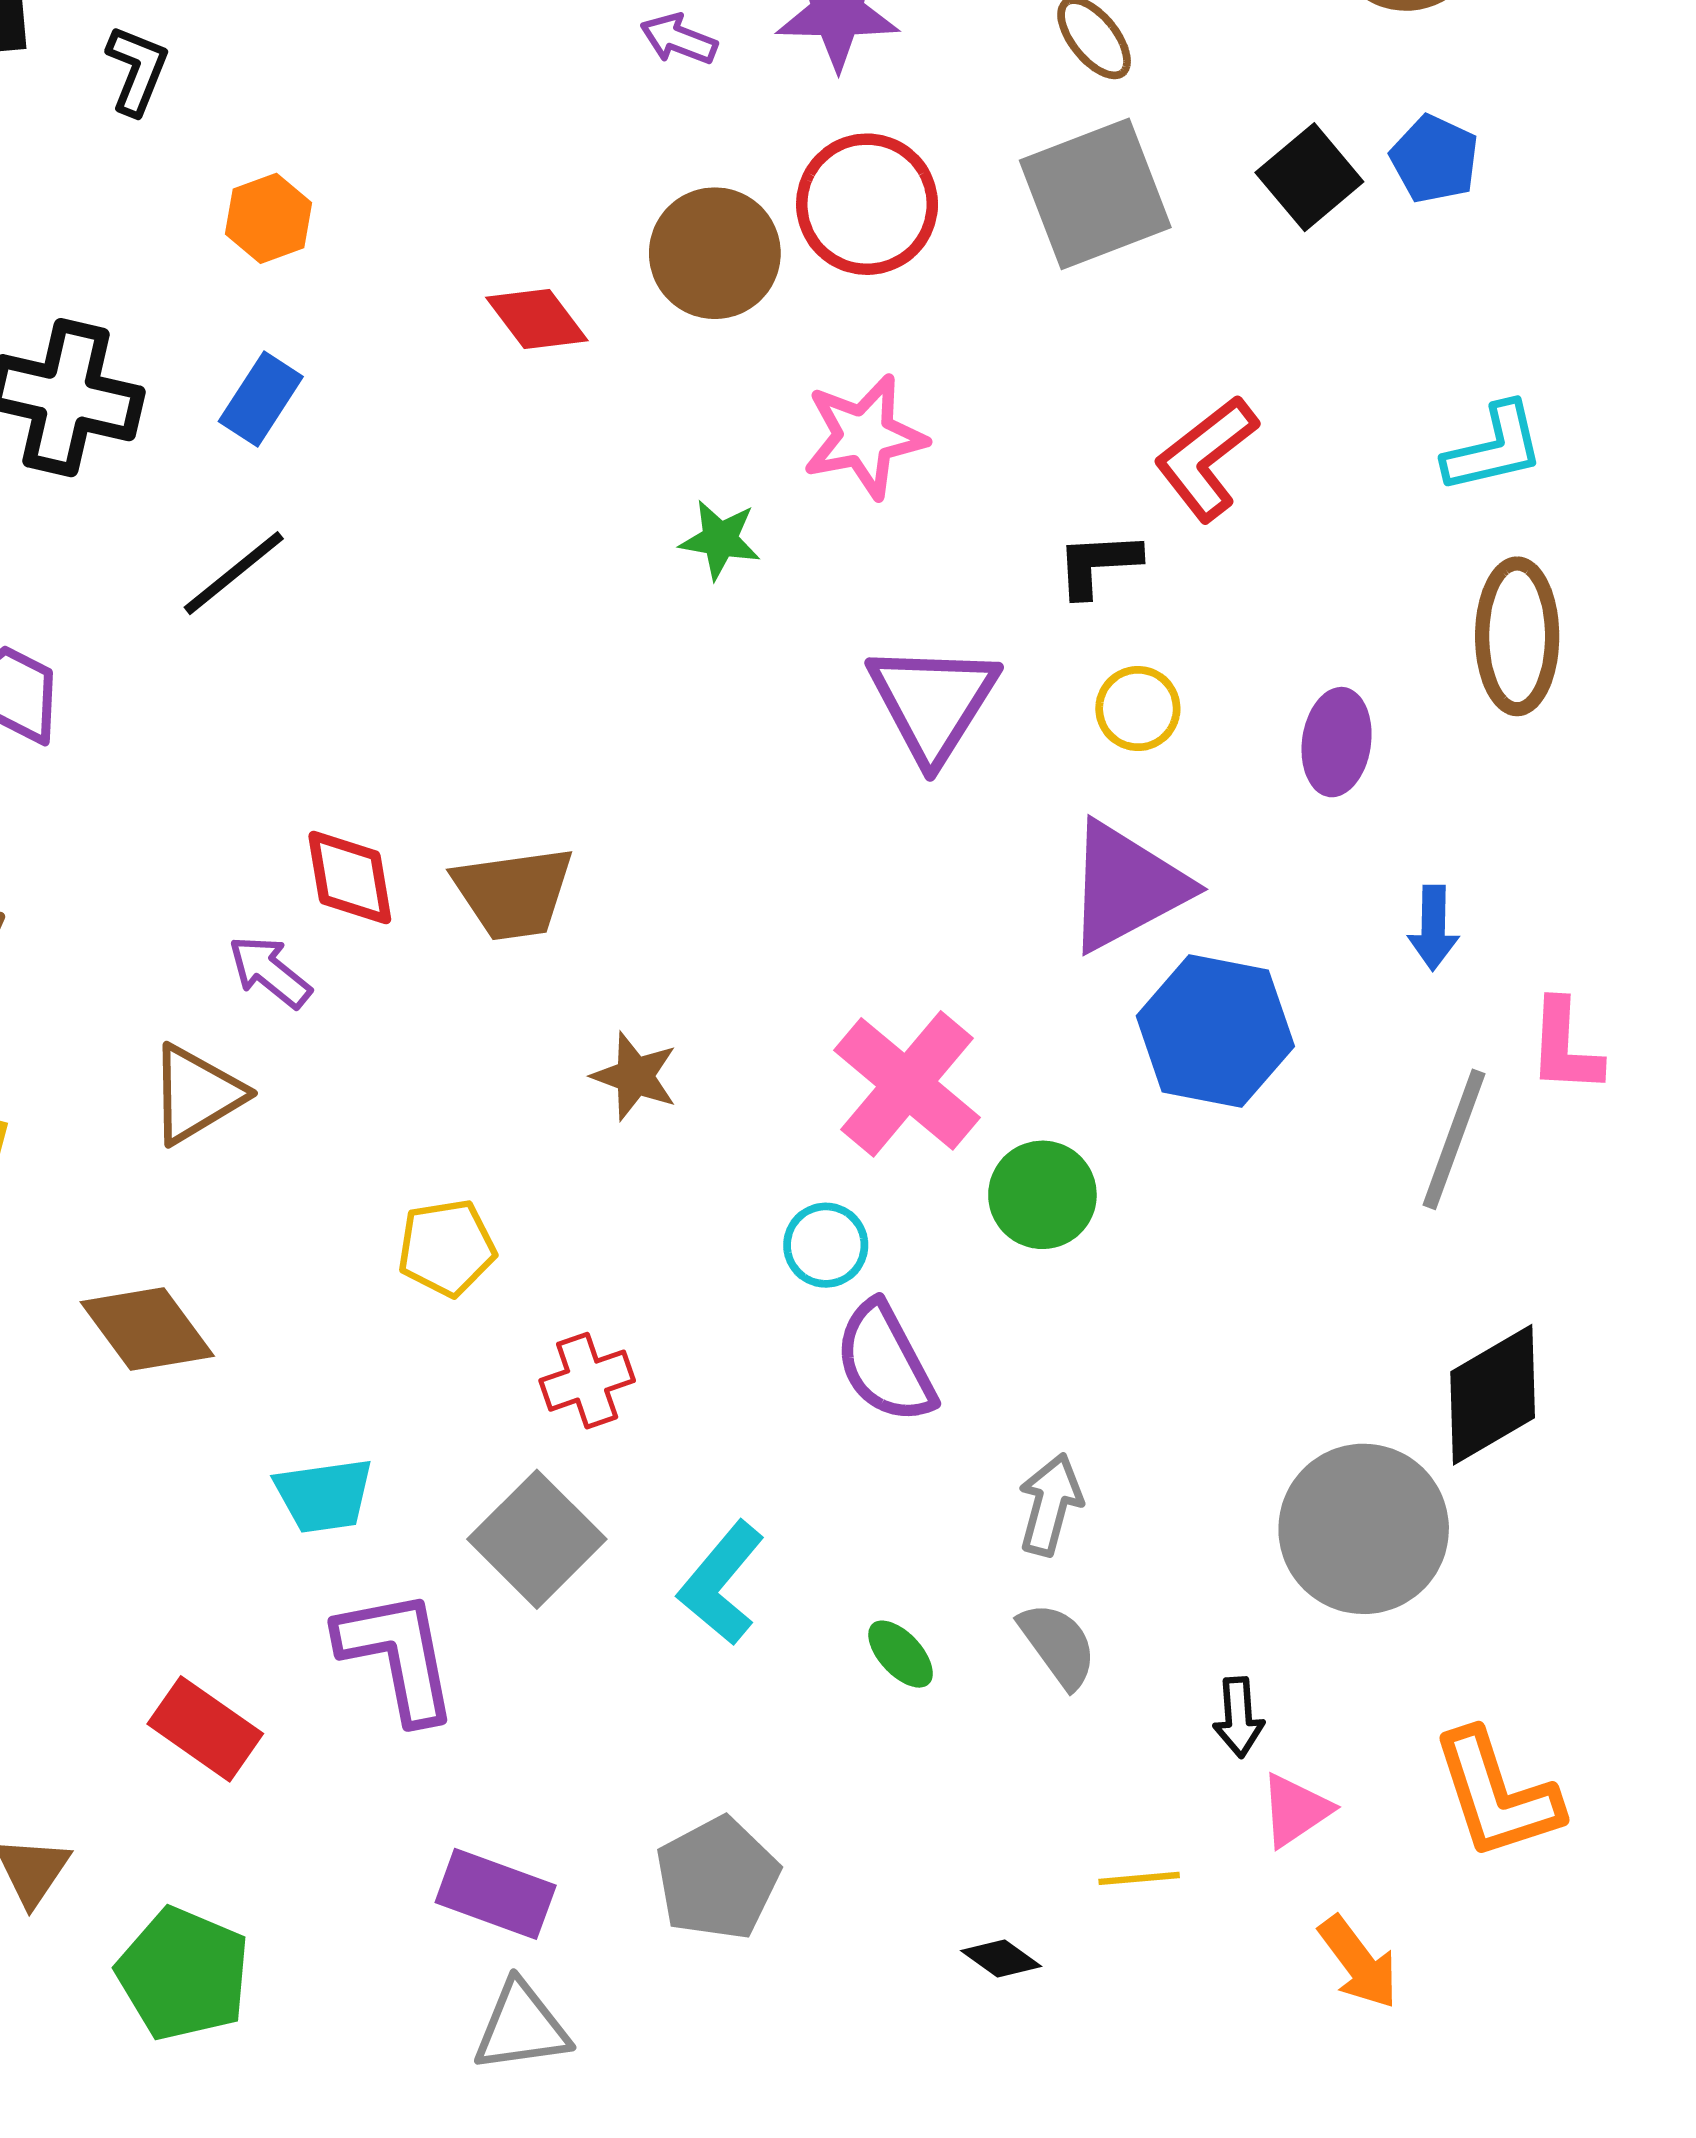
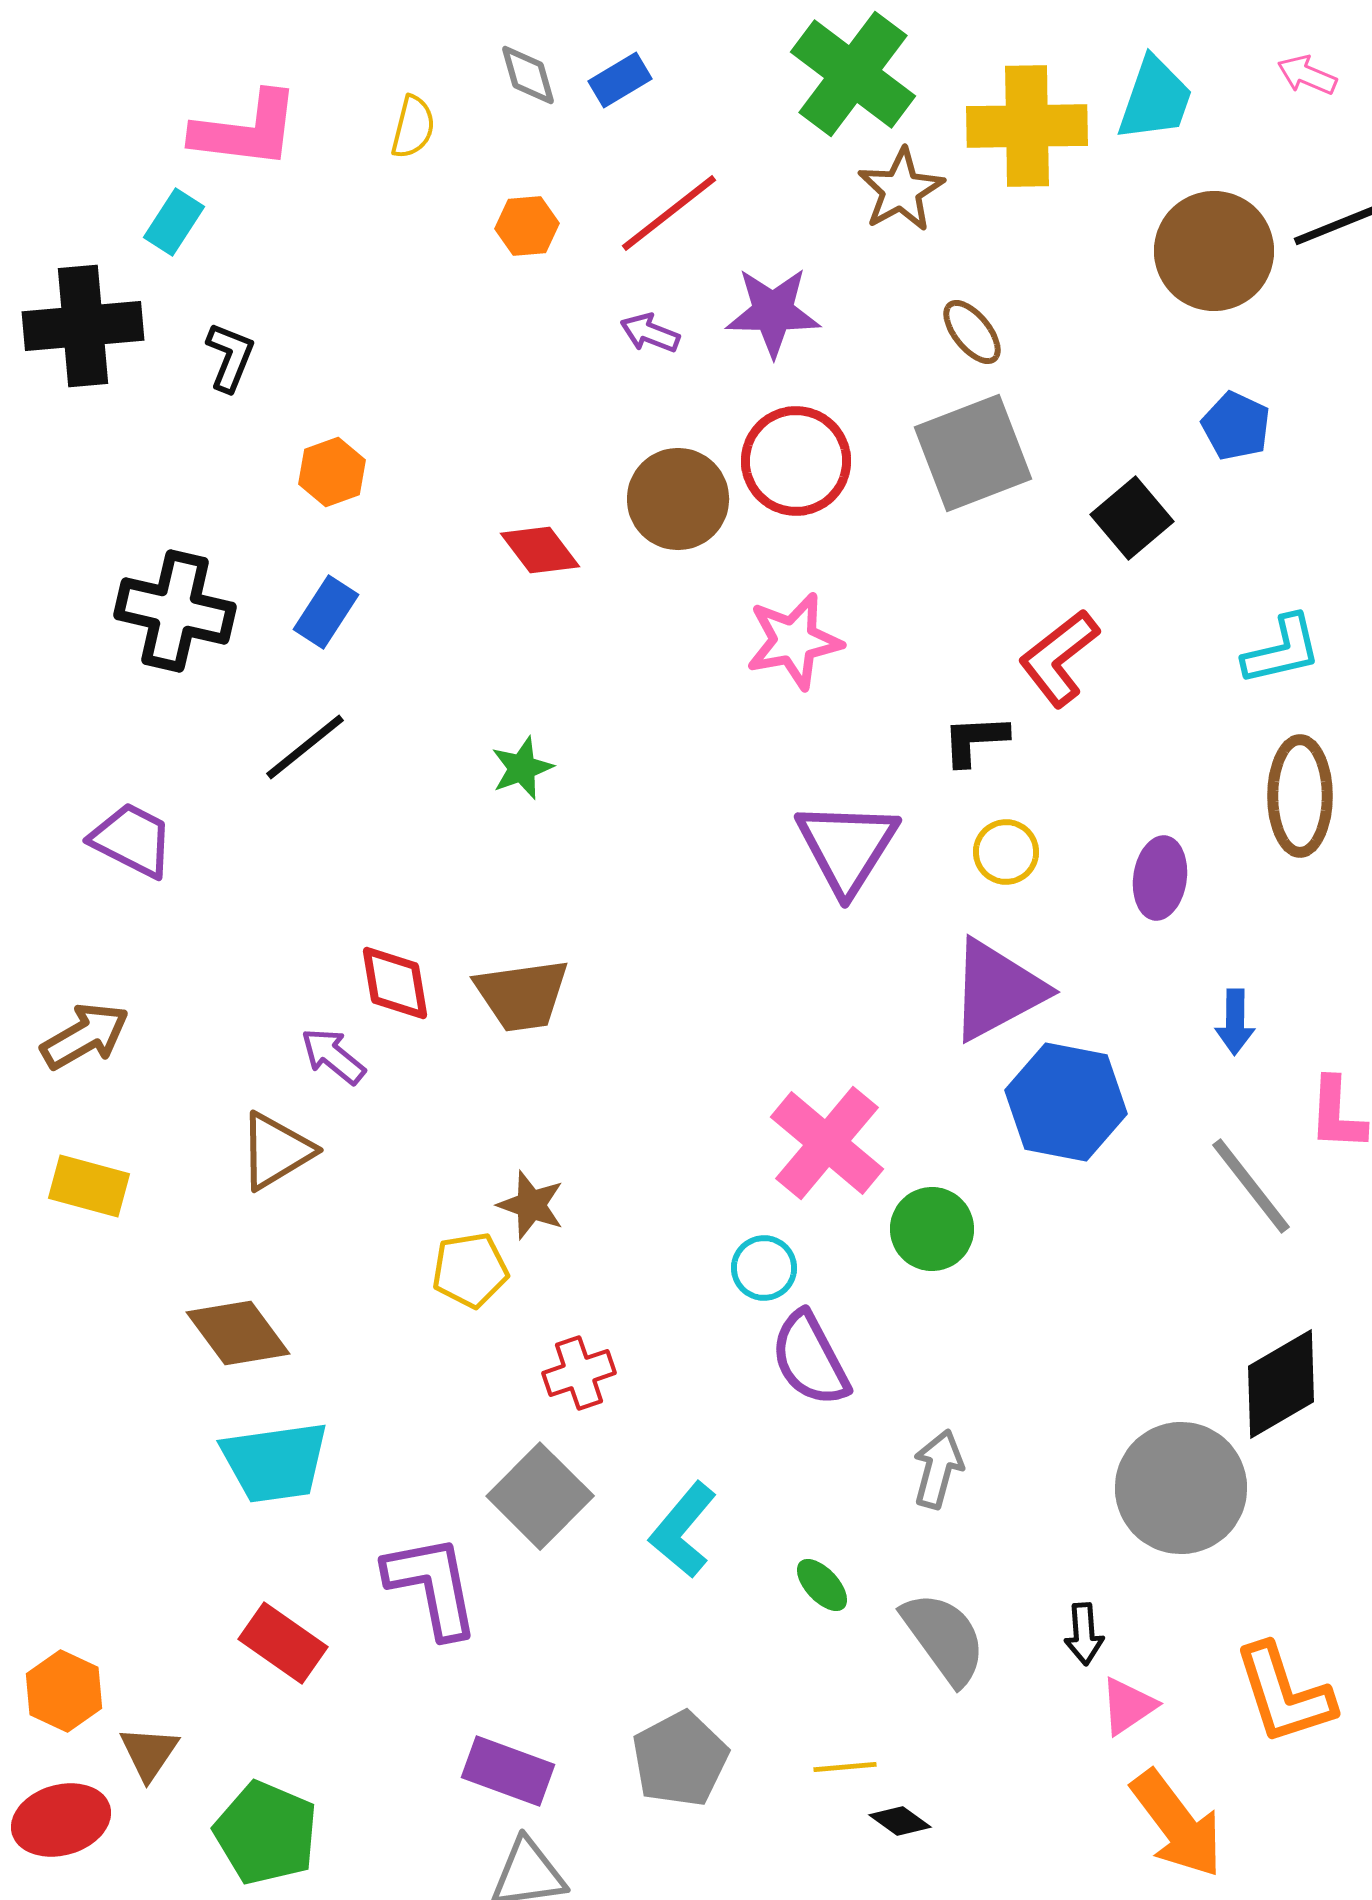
black square: (1309, 177) -> (1132, 518), moved
green star: (720, 540) -> (522, 768), moved, turned -30
brown star: (635, 1076) -> (531, 1205), moved
gray line: (1454, 1139) -> (1251, 1186), turned -58
cyan trapezoid: (324, 1495) -> (275, 1462), moved, size x1.4
gray semicircle: (1058, 1645) -> (944, 1638), moved, size x1.4
yellow line: (1139, 1878) -> (845, 1767), moved
orange arrow: (1358, 1962) -> (1177, 1824), size x1.5

